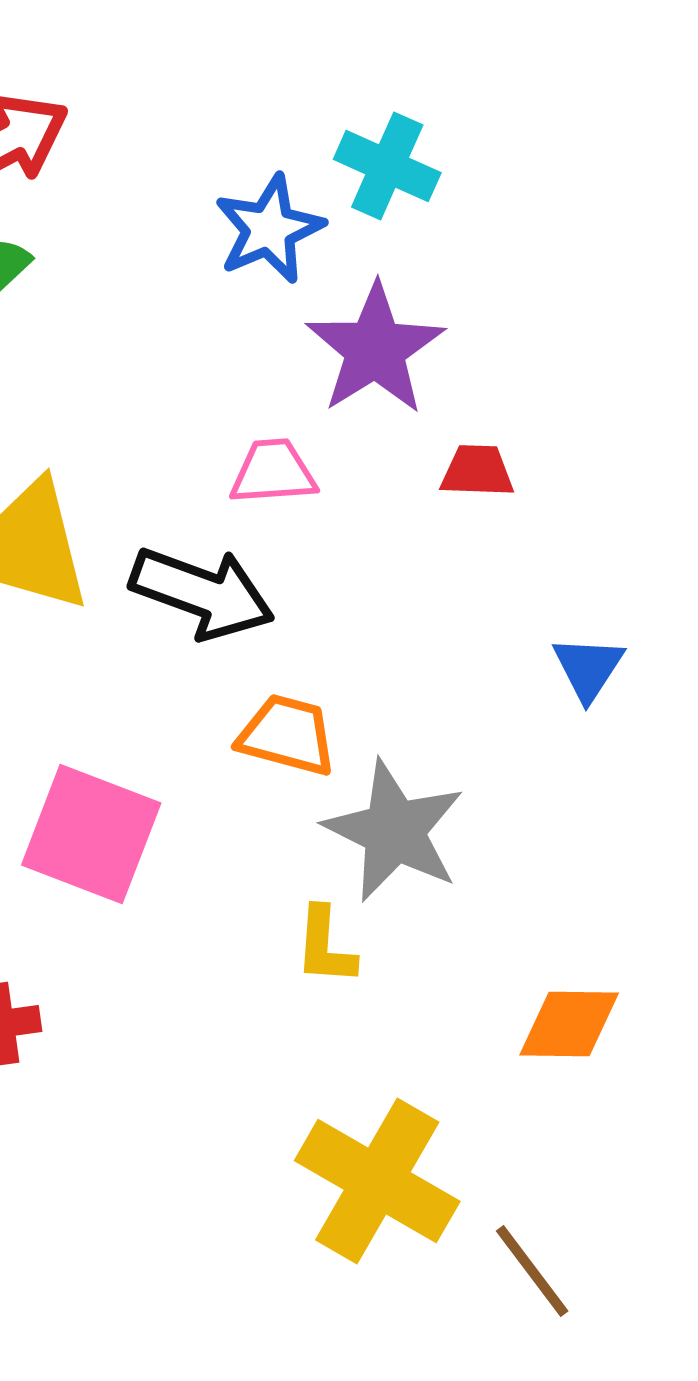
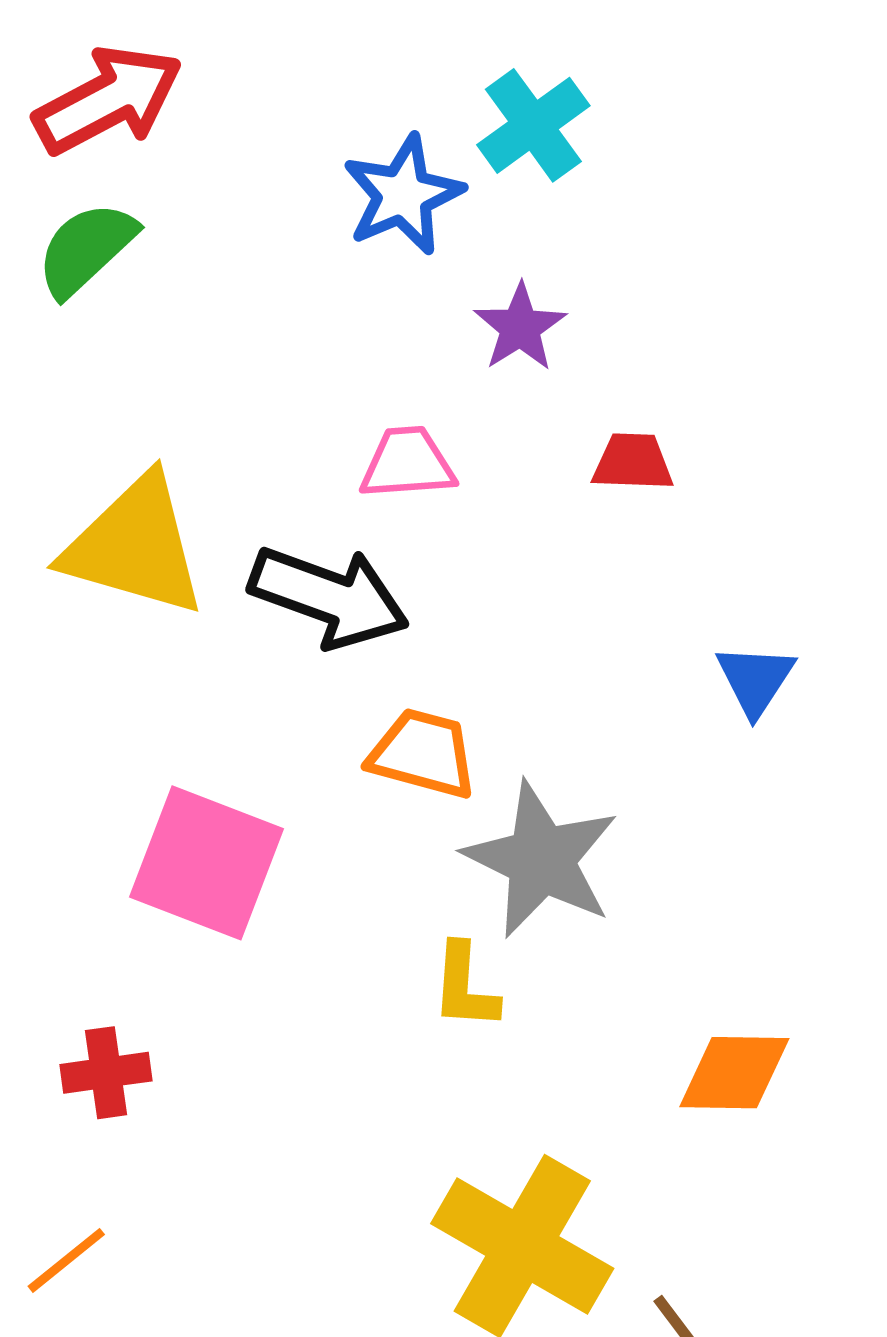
cyan cross: (387, 166) -> (533, 125), turned 30
purple star: (375, 349) -> (520, 327), size x0.6

